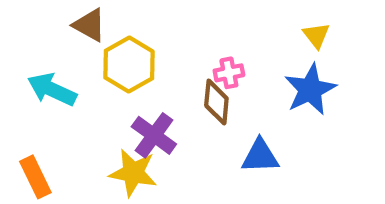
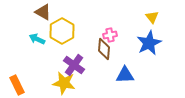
cyan arrow: (52, 90) -> (37, 39), moved, size x0.7

